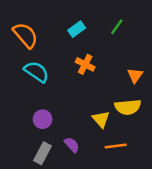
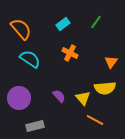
purple circle: (43, 119) -> (19, 98), moved, size x1.5
purple semicircle: (72, 145) -> (59, 96), moved
orange line: (116, 146) -> (95, 120), turned 36
gray rectangle: (43, 153) -> (35, 126), turned 48

